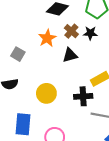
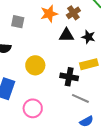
black star: (90, 33) -> (88, 37), moved
gray square: (18, 54) -> (18, 22), turned -32

